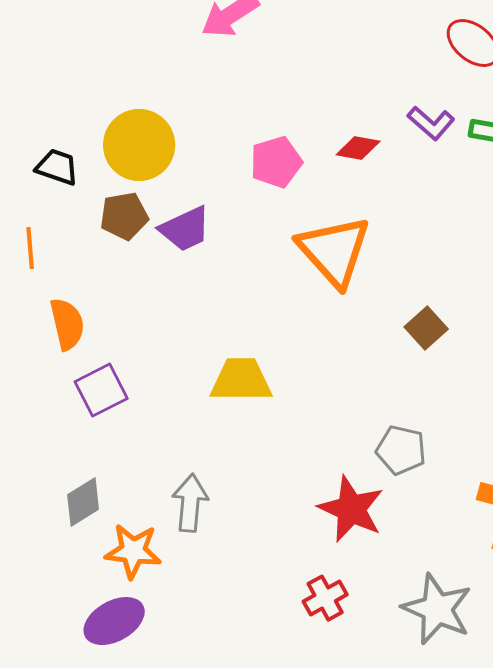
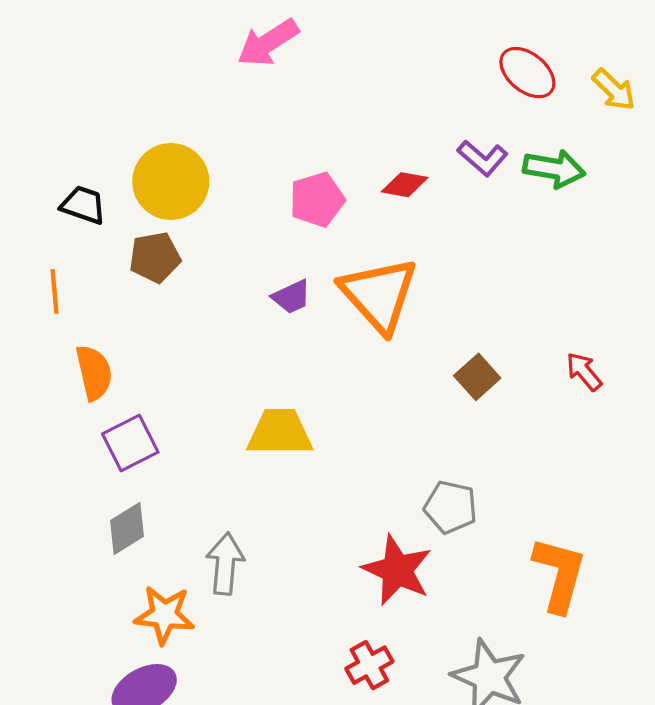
purple trapezoid: (185, 229) -> (291, 297), moved, size x0.7
gray diamond: (83, 502) -> (127, 528), moved

